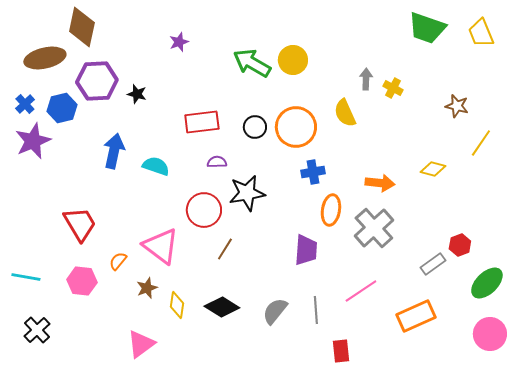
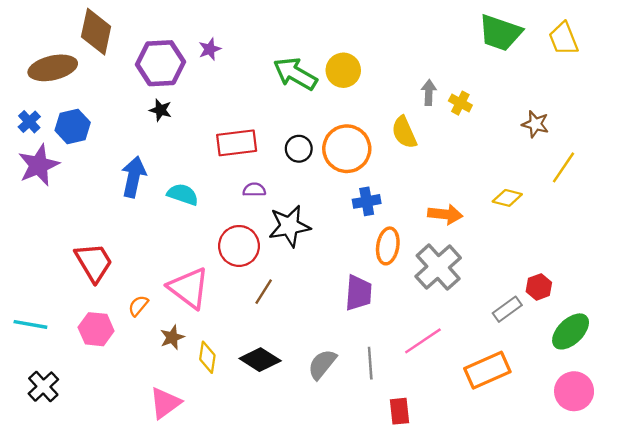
purple hexagon: (97, 81) -> (161, 63), moved

